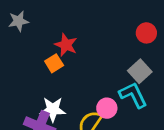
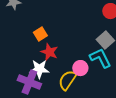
red star: (66, 45) -> (49, 52), moved

